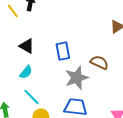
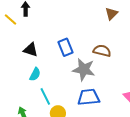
gray star: (77, 78) -> (84, 70), turned -30
cyan line: (32, 97) -> (45, 96), turned 30

